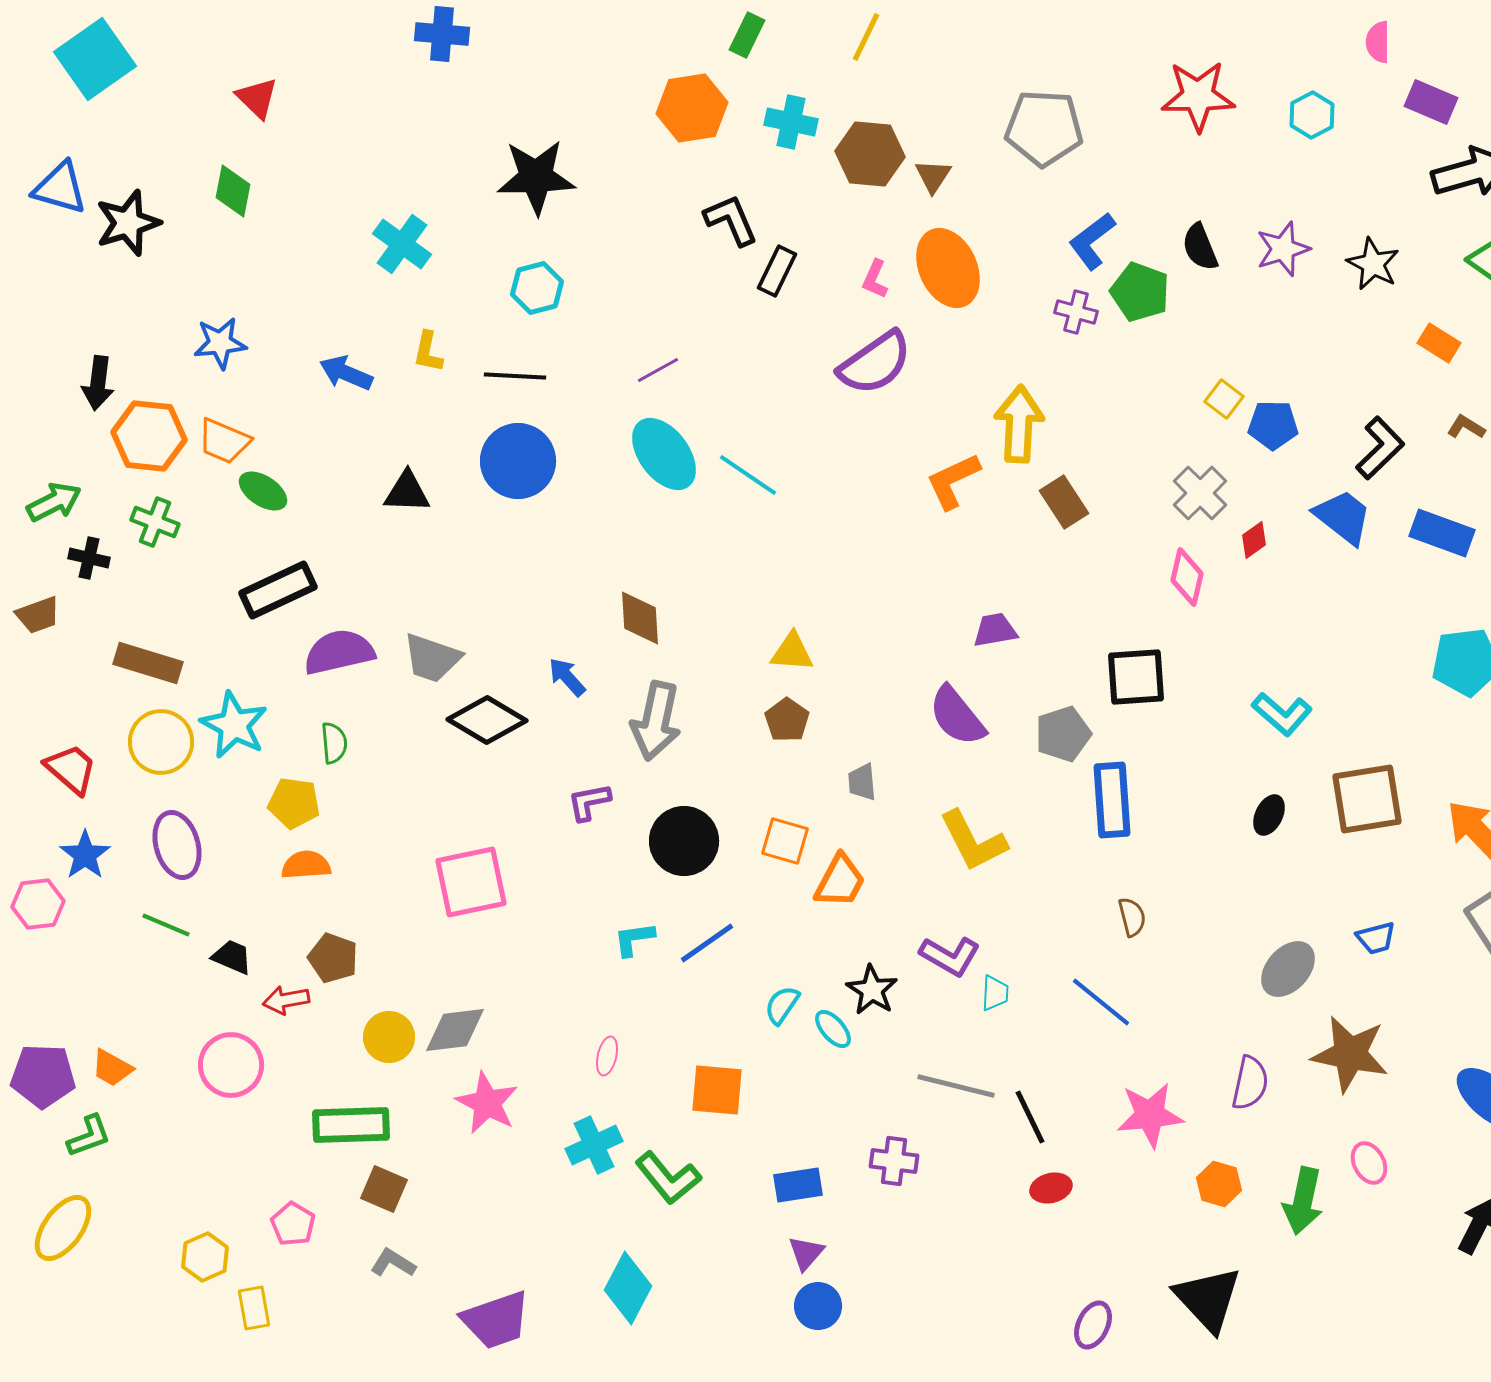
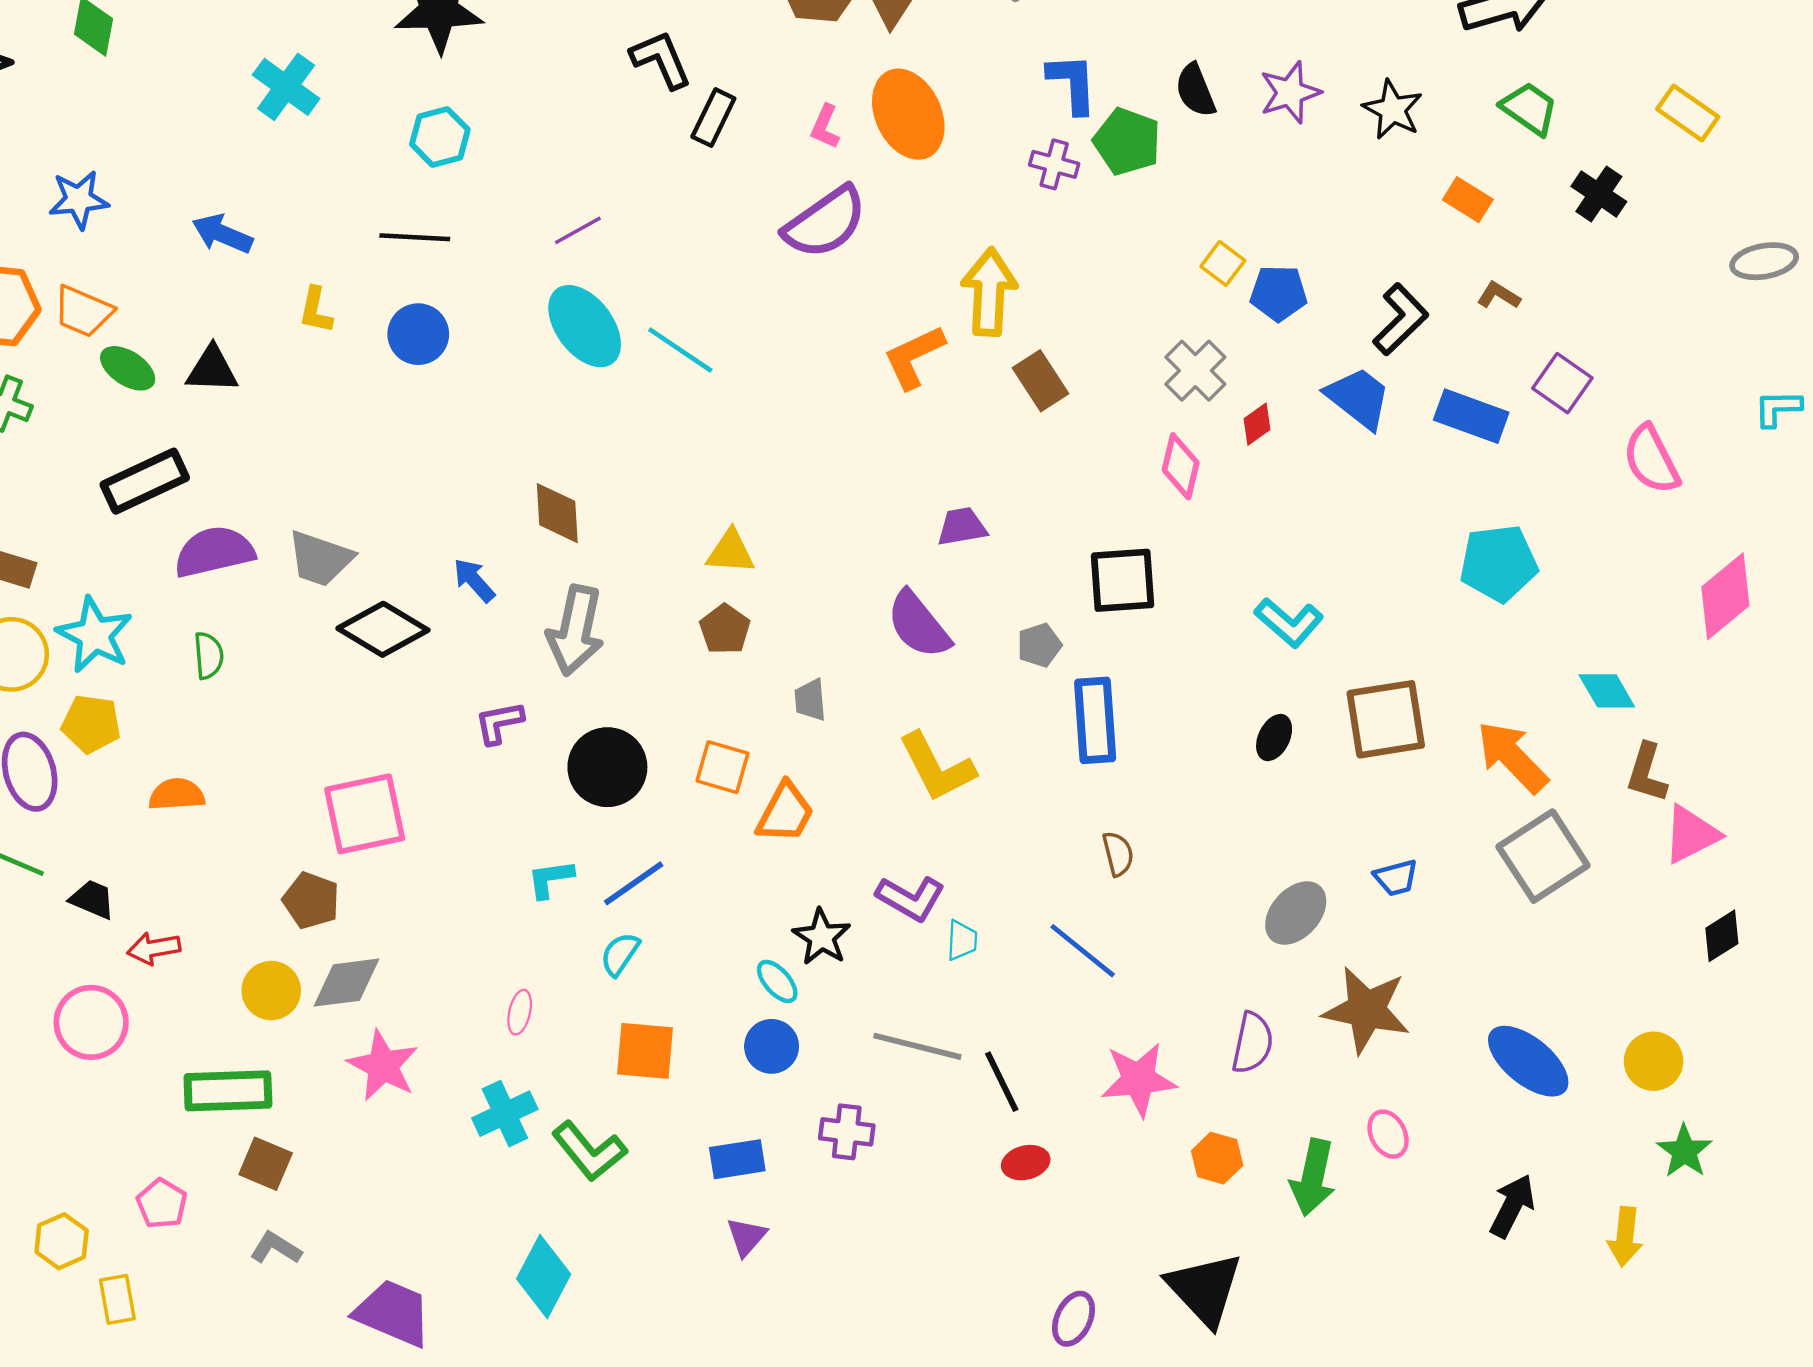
blue L-shape: (1092, 241) -> (1072, 83), turned 124
yellow L-shape: (428, 352) -> (316, 310), moved
blue circle: (518, 461) -> (418, 334), size x0.7
black triangle: (407, 492) -> (212, 369), moved
gray pentagon: (1063, 734) -> (1039, 645), size x0.7
yellow pentagon: (294, 803) -> (91, 724), moved
brown pentagon: (333, 958) -> (311, 900), moved
cyan semicircle: (782, 1005) -> (620, 954), moved
blue circle: (818, 1306) -> (772, 1046), moved
purple trapezoid: (496, 1320) -> (393, 1313), turned -138

